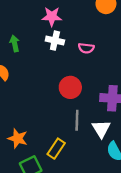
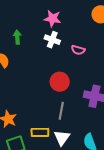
white triangle: (101, 129) -> (62, 138), moved
yellow rectangle: (56, 149) -> (40, 132), turned 48

